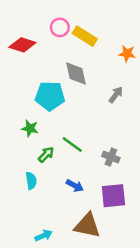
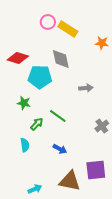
red diamond: (22, 45) -> (18, 58), moved
gray arrow: (116, 95) -> (86, 88), moved, turned 48
gray cross: (111, 157) -> (102, 126), moved, turned 32
purple square: (113, 196) -> (96, 170), moved

